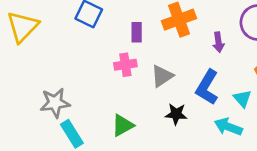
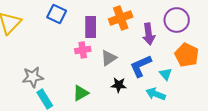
purple rectangle: (137, 32) -> (91, 27), size x1.5
purple arrow: (218, 42) -> (149, 34), size x1.5
blue L-shape: (207, 87) -> (141, 66), turned 35

